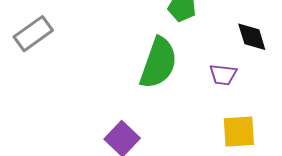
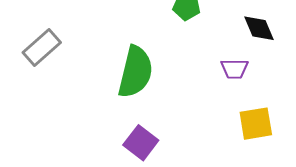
green semicircle: (158, 63) -> (135, 72), moved

